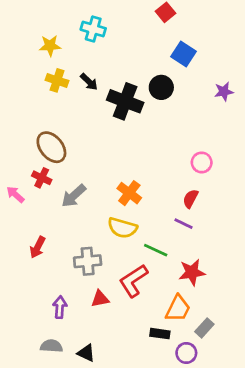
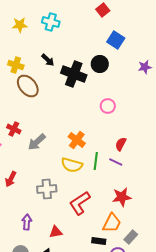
yellow star: (50, 46) -> (20, 25), moved
yellow cross: (57, 80) -> (16, 65), moved
brown ellipse: (51, 147) -> (28, 86), moved
pink circle: (202, 162) -> (108, 106), moved
green line: (156, 250) -> (96, 161), moved, turned 72
red triangle: (100, 299) -> (56, 232), moved

